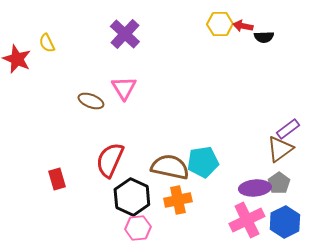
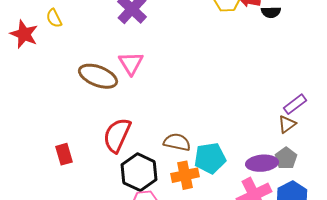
brown ellipse: (91, 101) -> (98, 76), size x1.5
brown triangle: (280, 149) -> (287, 124), size x0.7
cyan pentagon: (203, 162) -> (210, 158), moved
brown semicircle: (170, 167) -> (177, 142), size x0.7

